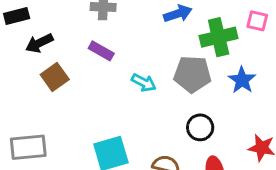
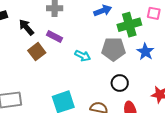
black arrow: (39, 43) -> (26, 27), moved, turned 78
brown square: (55, 77) -> (37, 52), moved

